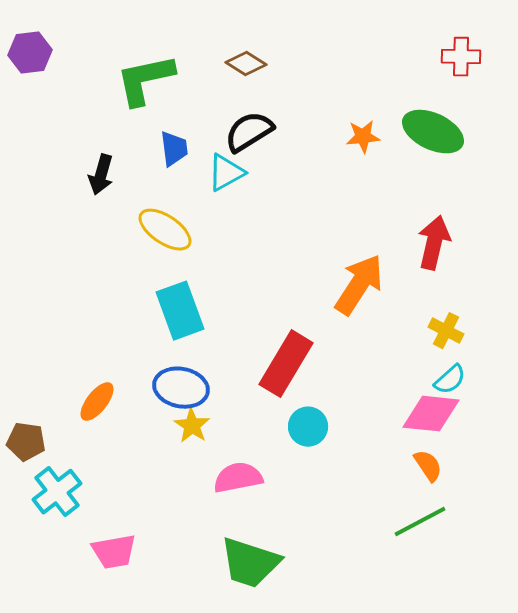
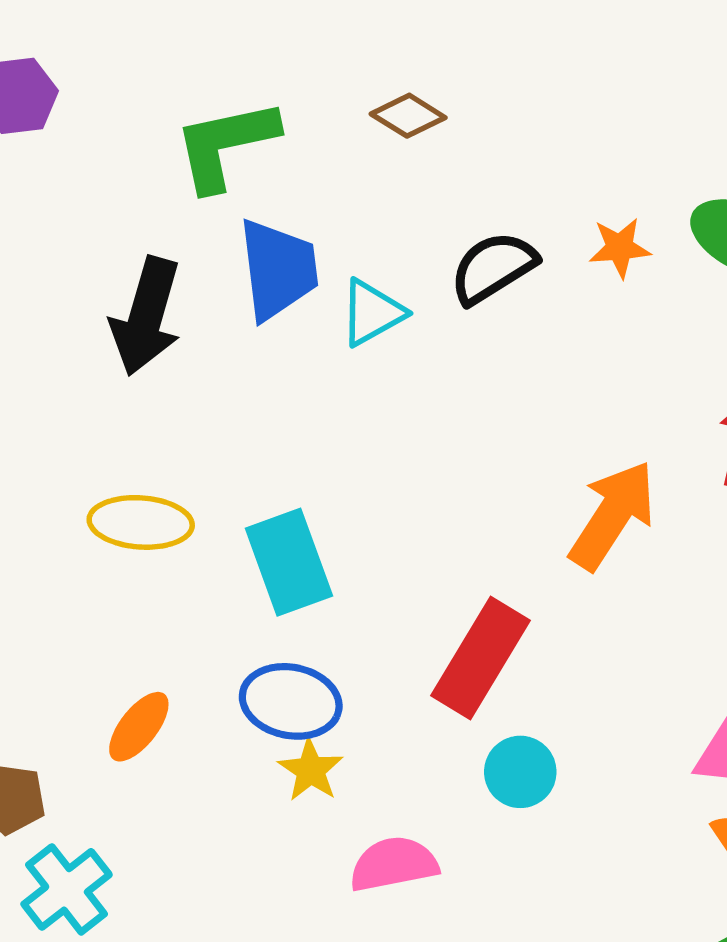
black semicircle: (249, 132) -> (493, 268), moved
blue trapezoid: (174, 149) -> (278, 269), size x1.6
black arrow: (101, 175) -> (146, 316), size x1.6
yellow ellipse: (165, 230) -> (141, 522), moved, turned -30

